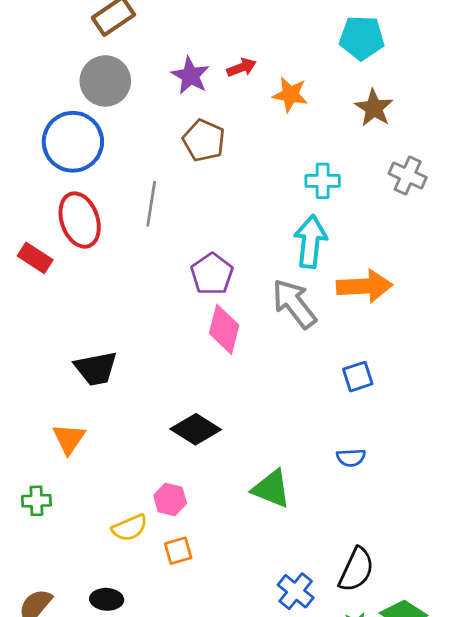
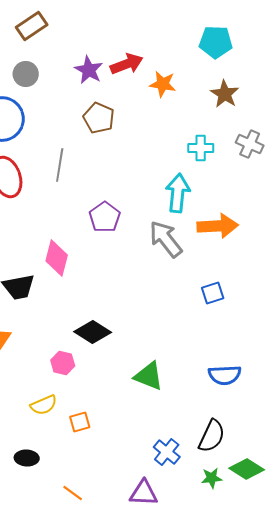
red arrow: (242, 67) -> (127, 64), size x1.5
gray circle: (105, 81) -> (26, 74), size x0.7
cyan cross: (323, 181) -> (201, 148), moved
pink diamond: (224, 329) -> (57, 258), moved
blue semicircle: (351, 458) -> (225, 375), moved, size x1.5
pink hexagon: (170, 499) -> (63, 363), moved

